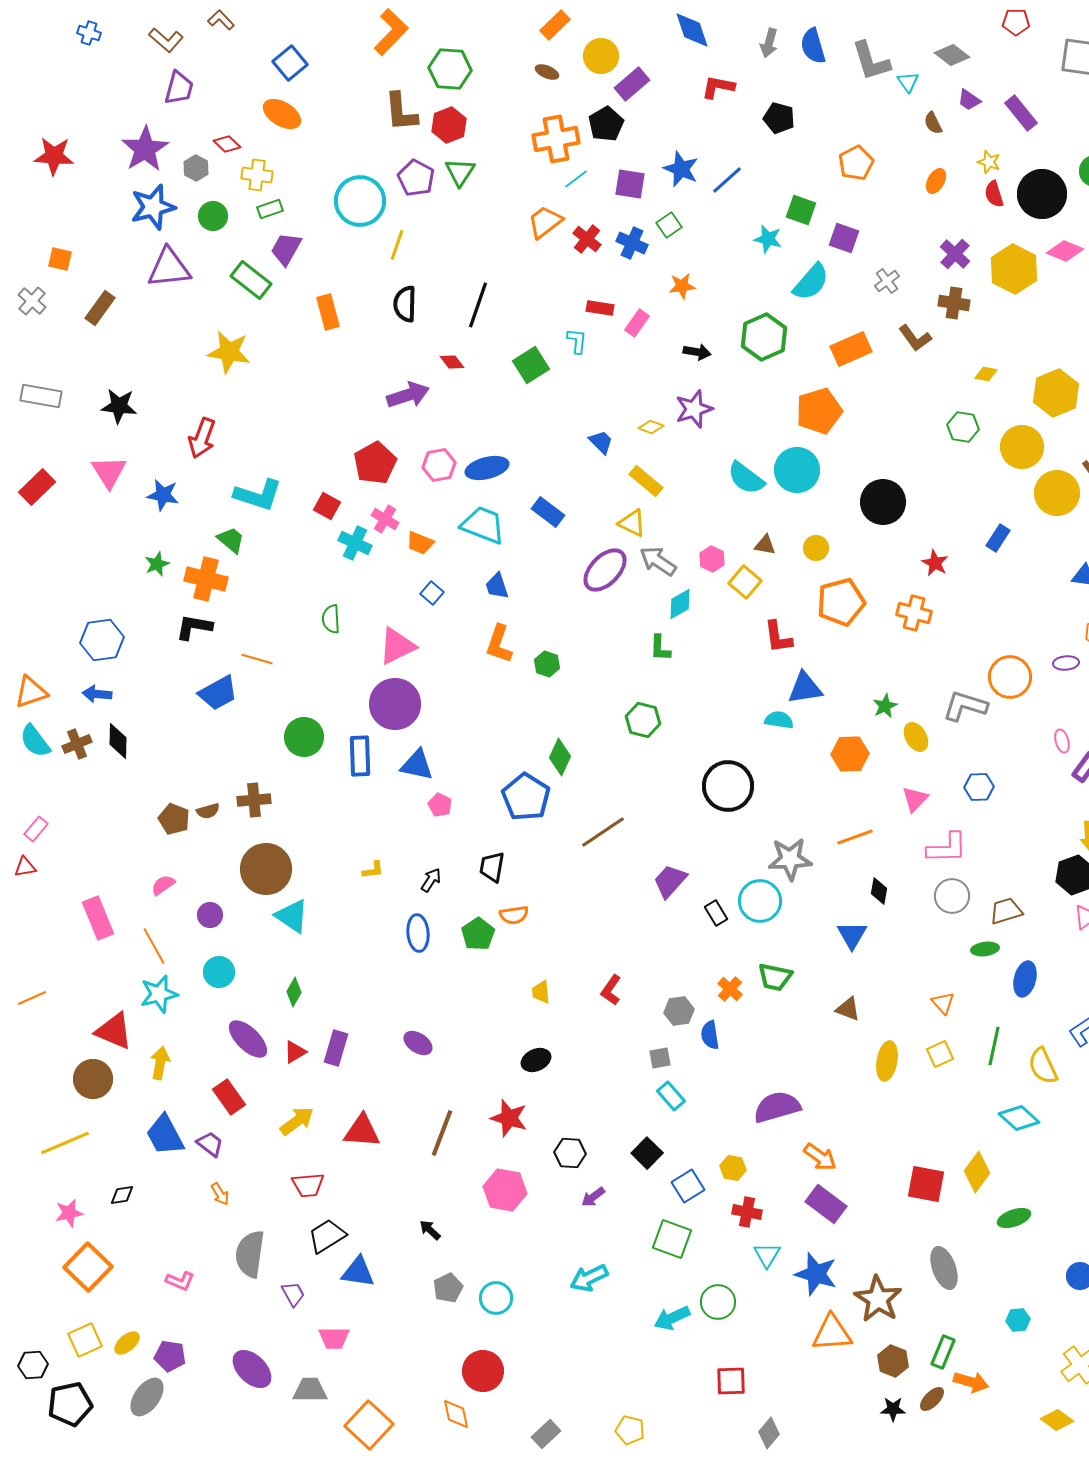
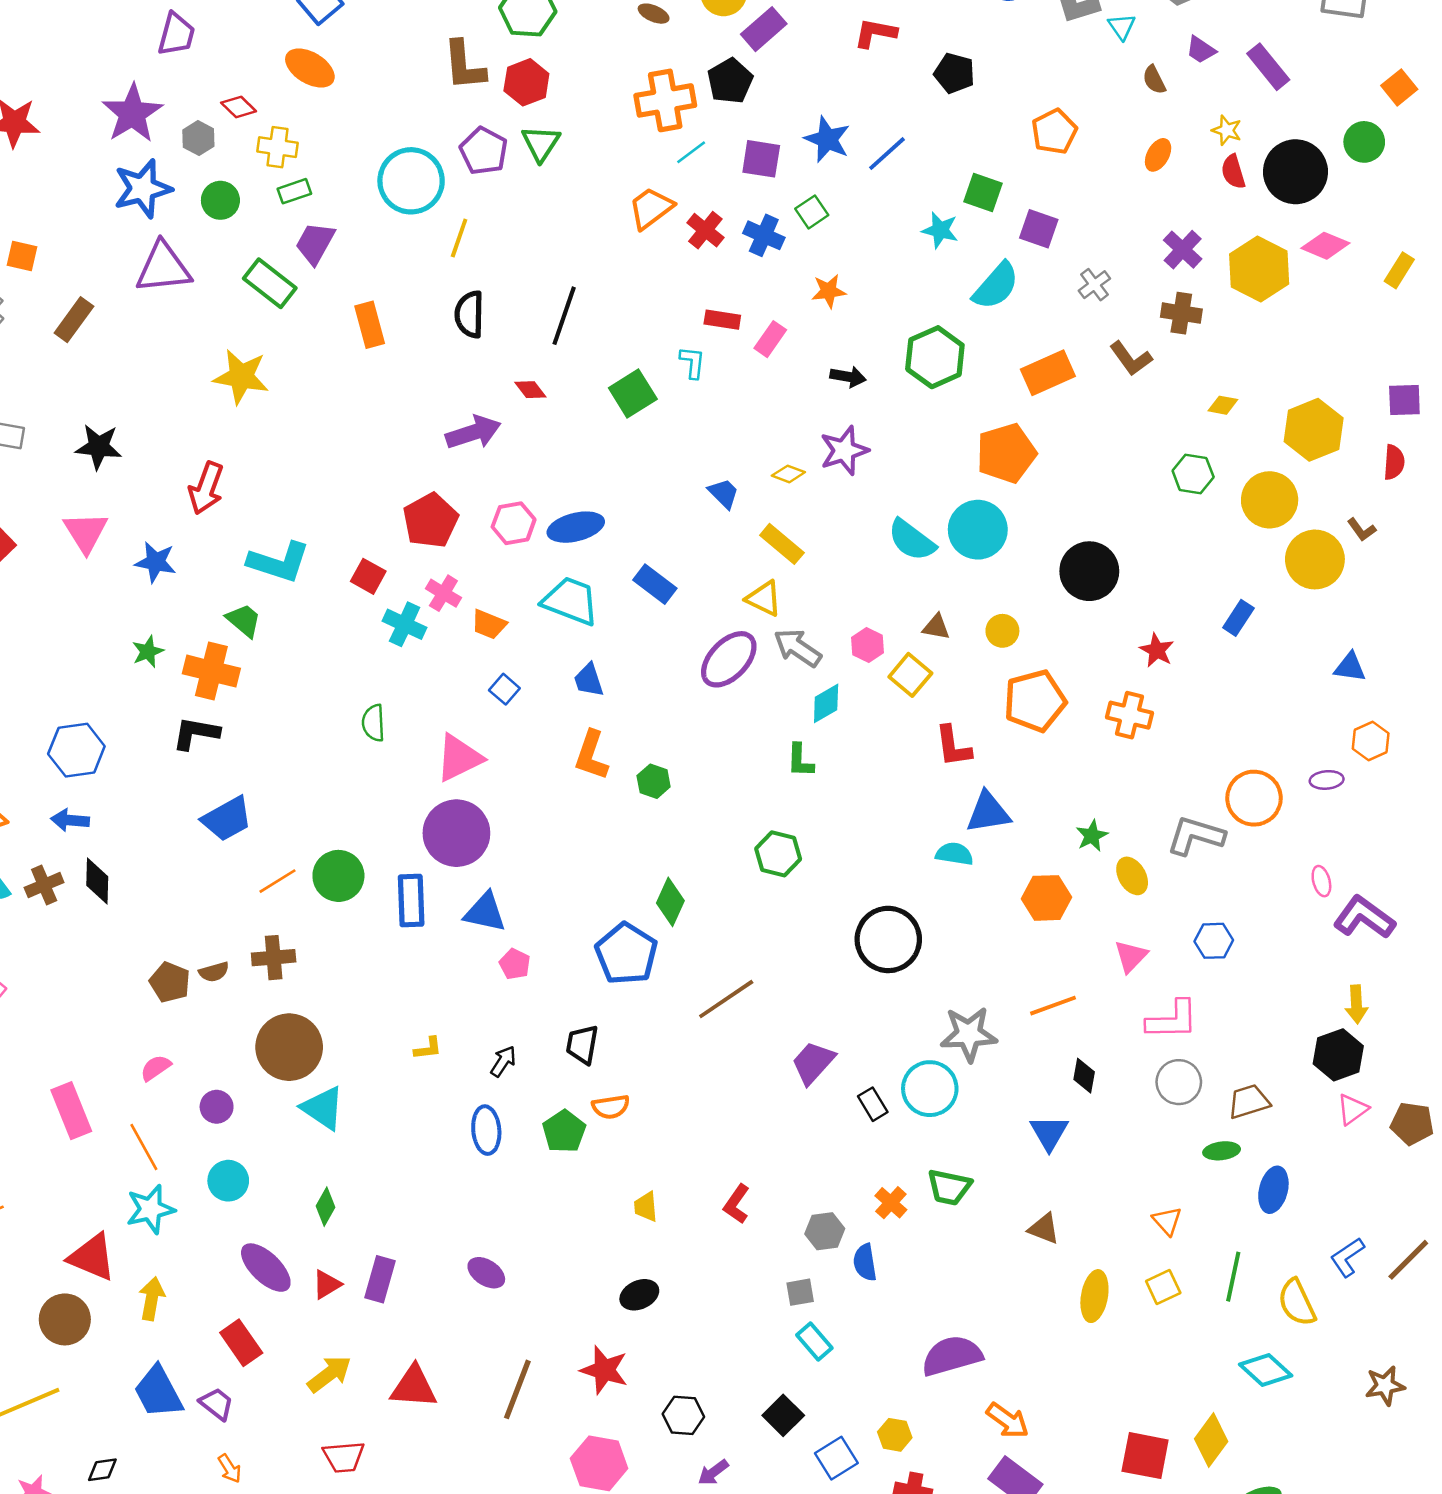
orange line: (257, 659) -> (277, 881), moved, turned -48

